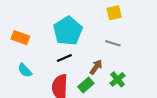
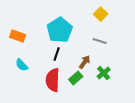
yellow square: (114, 13) -> (101, 14), turned -32
black line: (64, 58) -> (57, 54), turned -48

